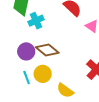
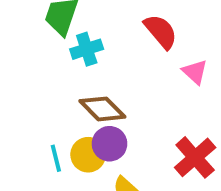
purple circle: (26, 51) -> (109, 144), moved

